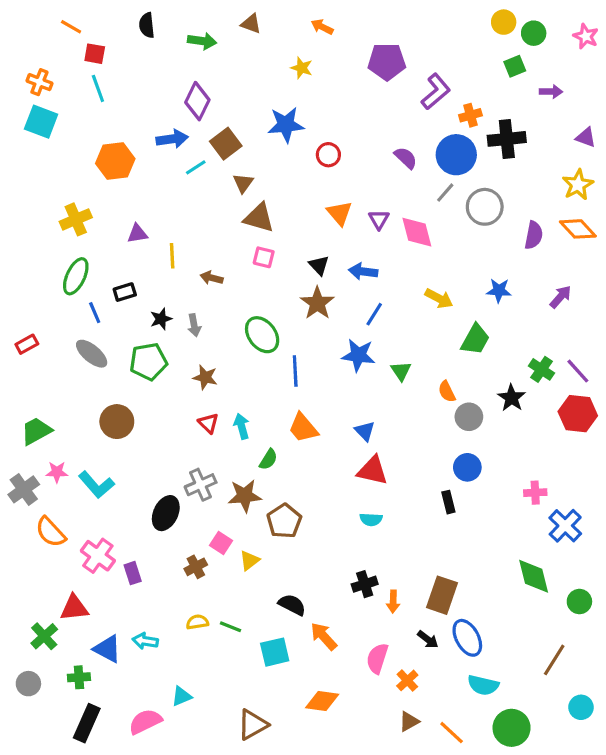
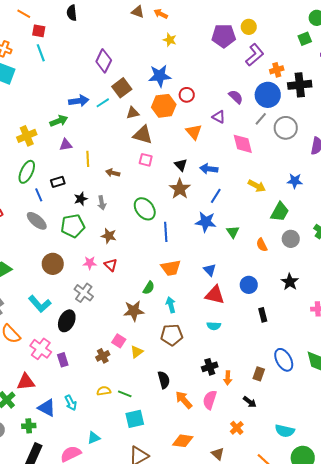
yellow circle: (504, 22) -> (249, 27), moved
orange arrow: (322, 27) -> (161, 14), moved
green arrow: (202, 41) -> (59, 121), moved, turned -30
blue arrow: (172, 139) -> (79, 101), moved
orange hexagon: (115, 161) -> (164, 106), moved
brown triangle: (243, 183) -> (133, 113), turned 40
purple triangle: (379, 219) -> (219, 117), moved, turned -32
black star: (512, 398) -> (290, 282), moved
gray circle: (469, 417) -> (291, 239), moved
cyan arrow: (242, 426) -> (171, 305), moved
orange trapezoid: (303, 428) -> (171, 268), turned -60
blue circle: (467, 467) -> (249, 285), moved
pink star: (57, 472) -> (90, 263), moved
gray cross: (201, 485) -> (84, 293), moved, turned -30
black ellipse: (166, 513) -> (67, 321), moved
brown pentagon: (284, 521) -> (172, 335), moved, turned 30
brown rectangle: (442, 595) -> (259, 374), size x0.6
black semicircle: (292, 605) -> (164, 380), turned 48
blue ellipse: (467, 638) -> (284, 360), moved
cyan arrow: (145, 641) -> (71, 403), turned -126
cyan square: (275, 652) -> (135, 419), moved
pink semicircle: (377, 658) -> (210, 400), moved
brown triangle: (409, 722) -> (218, 454), moved, turned -48

